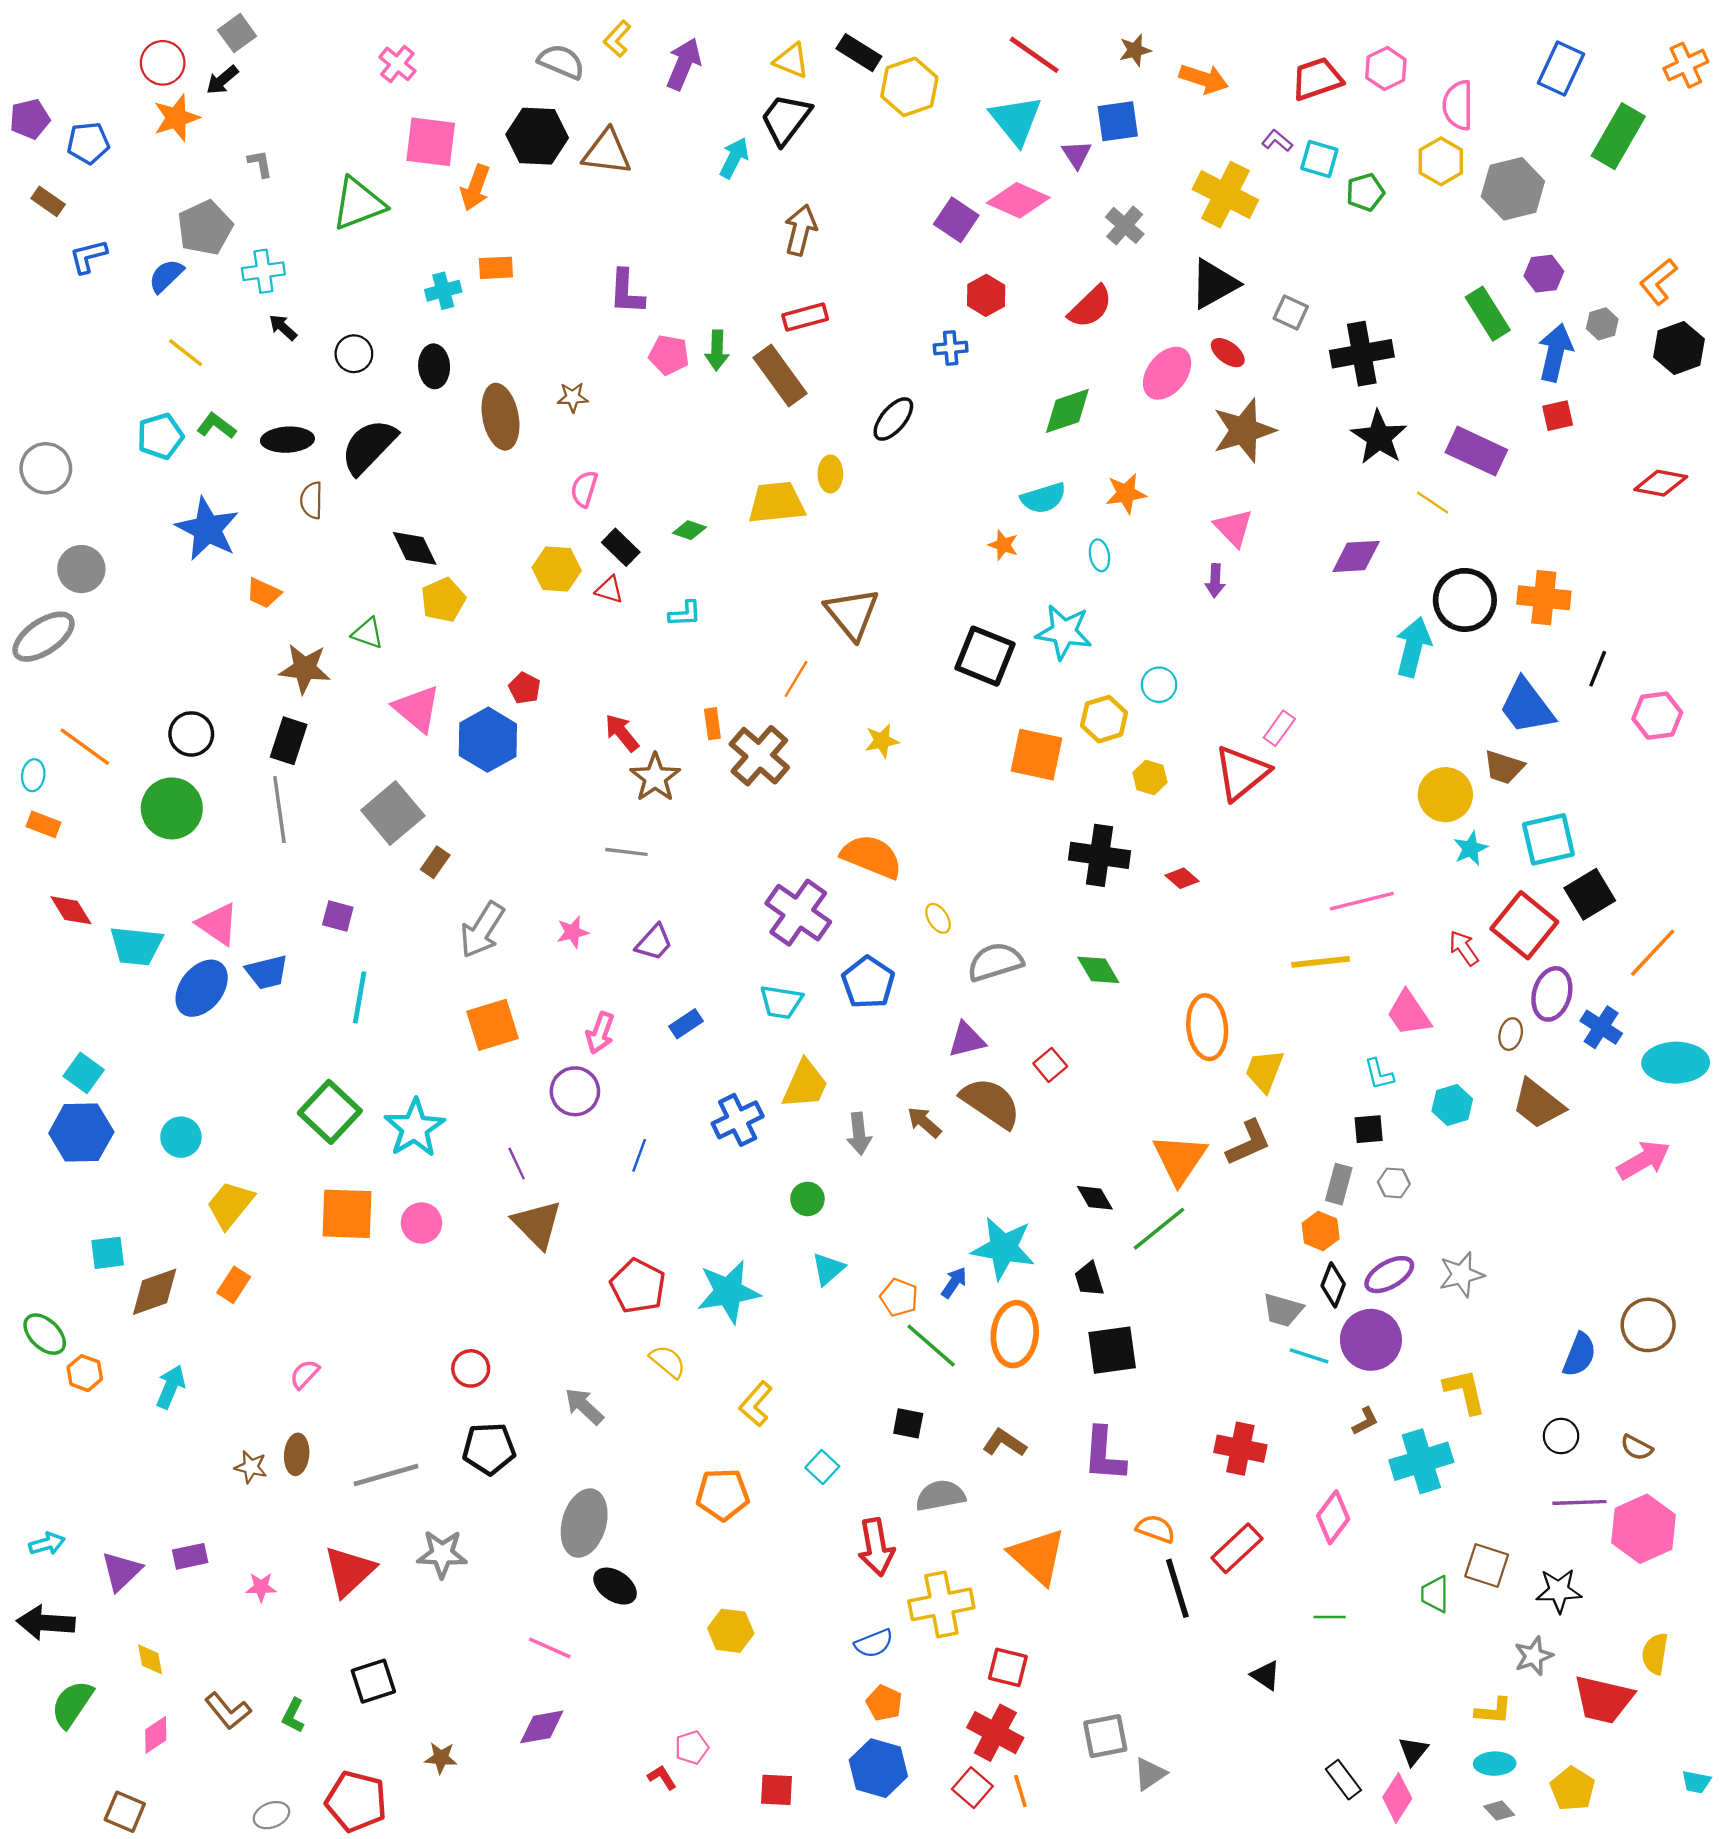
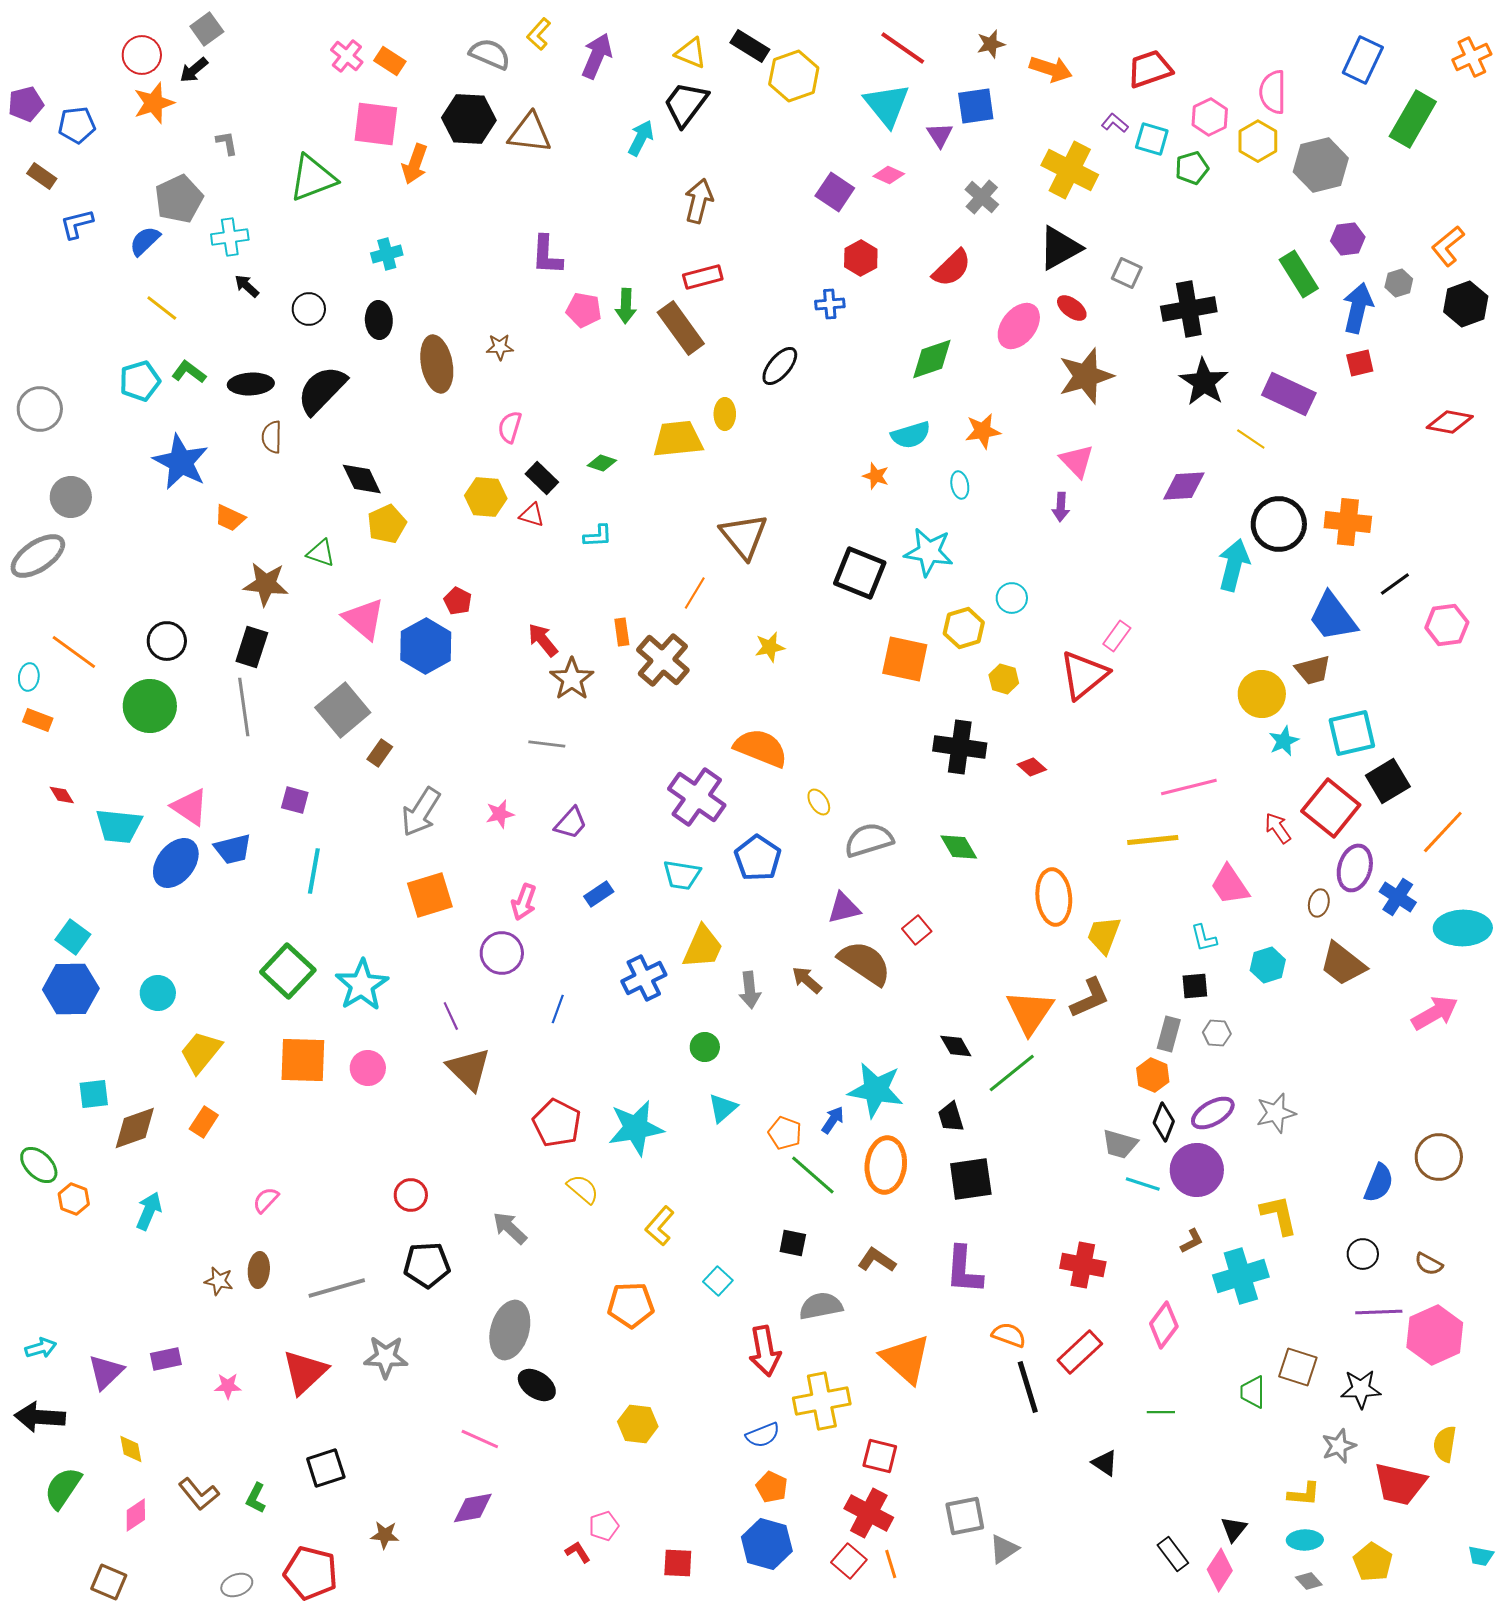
pink hexagon: (1386, 69) -> (1210, 117), moved
pink diamond: (1018, 200) -> (889, 175), size x0.6
orange rectangle: (496, 268) -> (390, 61), moved, turned 36
black line: (1598, 669) -> (1395, 584), turned 32
brown trapezoid: (1504, 767) -> (1313, 670), turned -33
red diamond: (71, 910) -> (62, 795), size x0.7

